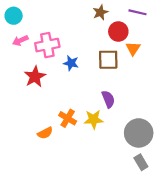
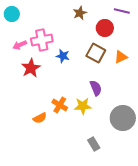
brown star: (100, 12) -> (80, 13), moved
pink arrow: (20, 41) -> (20, 45), moved
orange triangle: (133, 48) -> (121, 57), moved, turned 32
brown square: (108, 60) -> (96, 53), turned 30
gray rectangle: (141, 162) -> (94, 144), moved

